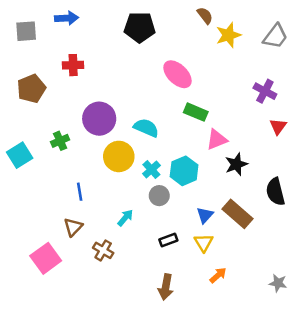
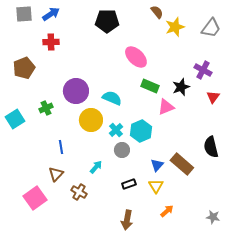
blue arrow: (67, 18) -> (51, 14), turned -30
gray square: (26, 31) -> (24, 14), moved
red cross: (73, 65) -> (51, 42), moved
black star: (236, 164) -> (181, 87), moved

